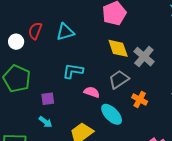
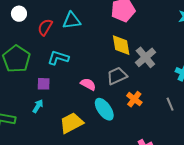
red semicircle: (35, 31) -> (45, 27), moved
white circle: (16, 42) -> (19, 14), moved
cyan L-shape: (73, 71) -> (58, 58), moved
cyan arrow: (46, 122) -> (38, 106), turned -104

